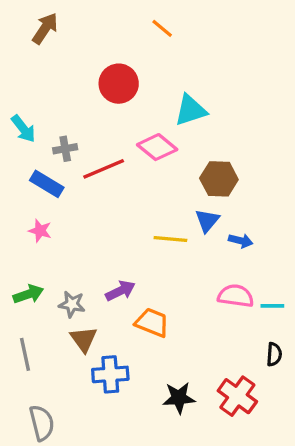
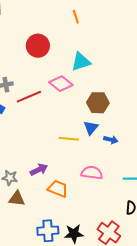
orange line: (162, 28) -> (76, 17), moved, turned 32
pink semicircle: (236, 296) -> (92, 173), moved
brown triangle: (84, 339) -> (17, 199), turned -48
blue cross: (110, 374) -> (48, 231), moved

